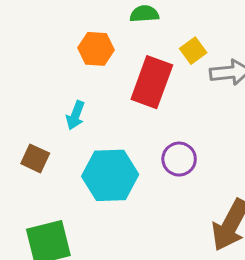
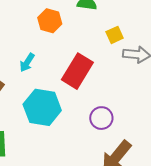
red rectangle: (152, 82) -> (77, 71), moved
purple circle: (179, 159) -> (101, 118), moved

